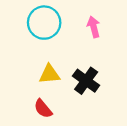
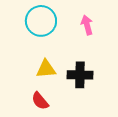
black cross: (86, 81) -> (80, 75), turned -35

